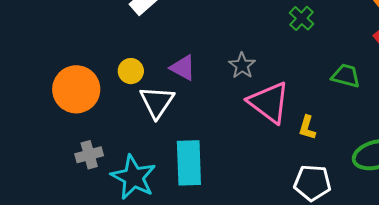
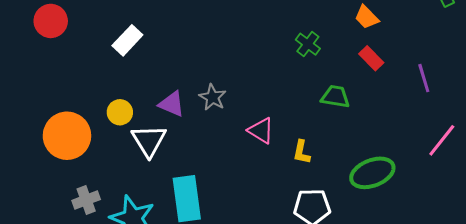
green cross: (302, 18) -> (308, 44), moved
gray star: (242, 66) -> (213, 97), moved
pink triangle: (269, 102) -> (261, 131), size x0.6

